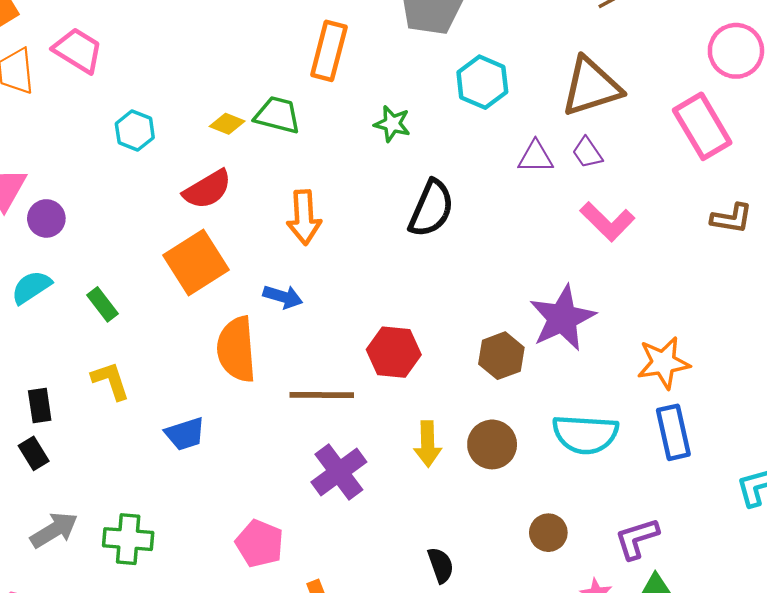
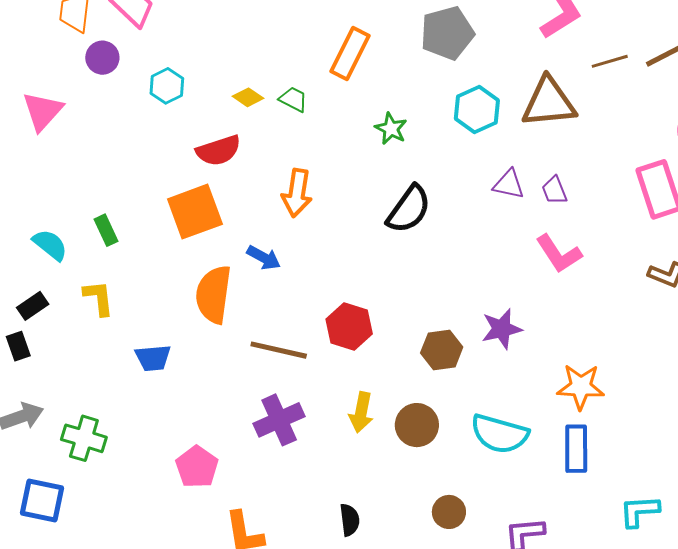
brown triangle: (591, 87) -> (549, 102), moved
green trapezoid: (277, 115) -> (293, 99), size x0.7
purple circle: (46, 218) -> (102, 58), moved
cyan semicircle: (31, 287) -> (50, 245), moved, turned 60
purple star: (562, 318) -> (502, 329), size x0.7
black rectangle: (40, 405) -> (33, 306), turned 52

